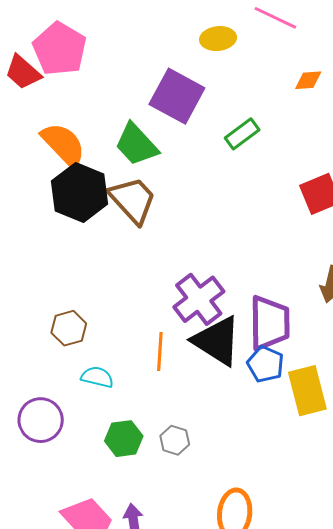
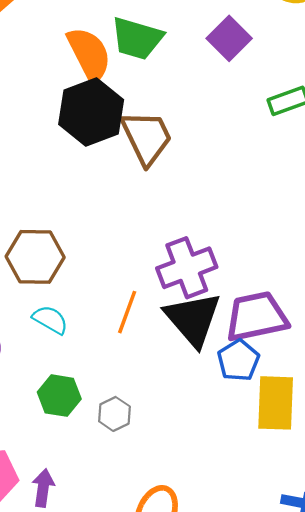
purple square: (177, 96) -> (229, 38), size x0.7
green trapezoid: (136, 144) -> (137, 38), moved, turned -48
purple trapezoid: (270, 323) -> (257, 317), turned -118
brown hexagon: (69, 328) -> (35, 257), size x1.4

